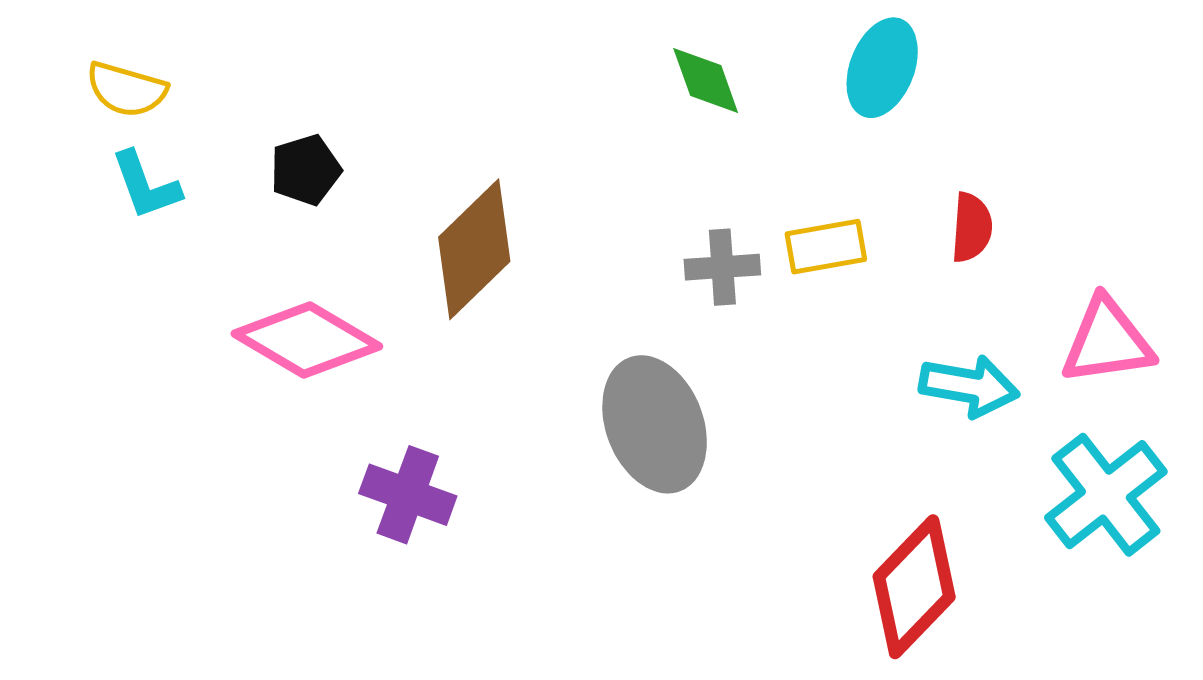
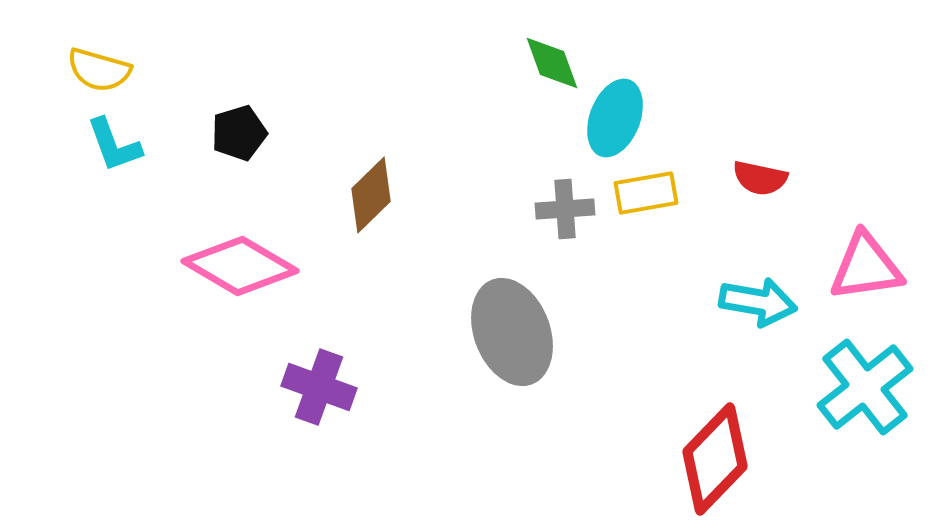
cyan ellipse: (882, 68) -> (615, 118), moved
red semicircle: (972, 227) -> (760, 178), turned 98
brown diamond: (474, 249) -> (371, 195), size x0.7

